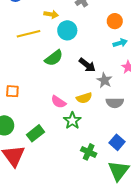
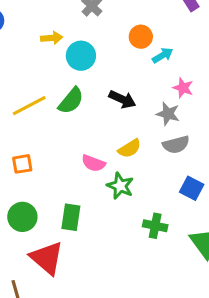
orange circle: (115, 21) -> (141, 37), moved
yellow line: (29, 34) -> (29, 106), moved
gray star: (104, 80) -> (168, 114), moved
green rectangle: (35, 133) -> (71, 217), turned -30
blue square: (117, 142) -> (192, 188), moved

